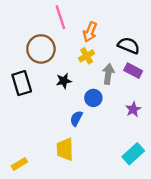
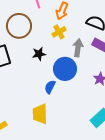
blue circle: (93, 98) -> (65, 69), size x1.5

